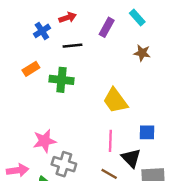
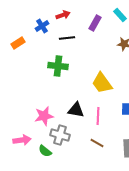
orange rectangle: (31, 69) -> (18, 43), moved
black triangle: (131, 158) -> (76, 110), moved, turned -36

